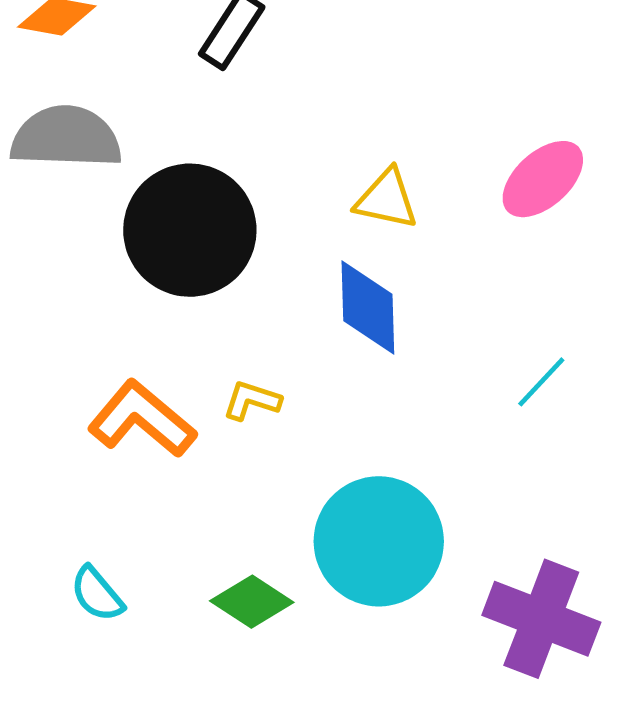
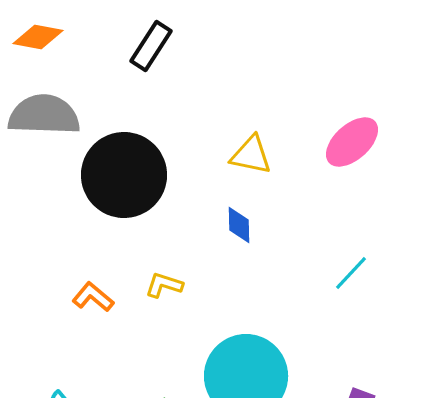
blue diamond: (368, 308) -> (239, 225), size x0.6
orange L-shape: (142, 419) -> (93, 297), size x0.6

